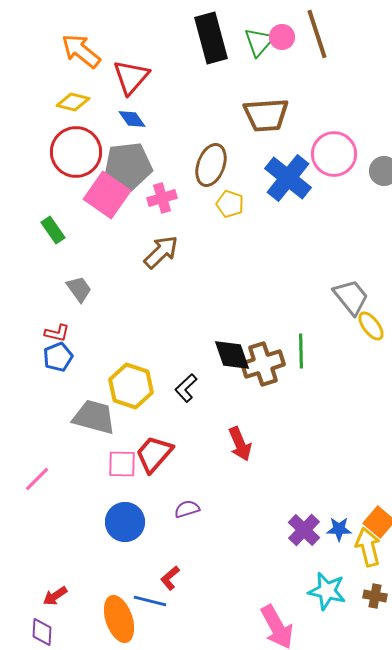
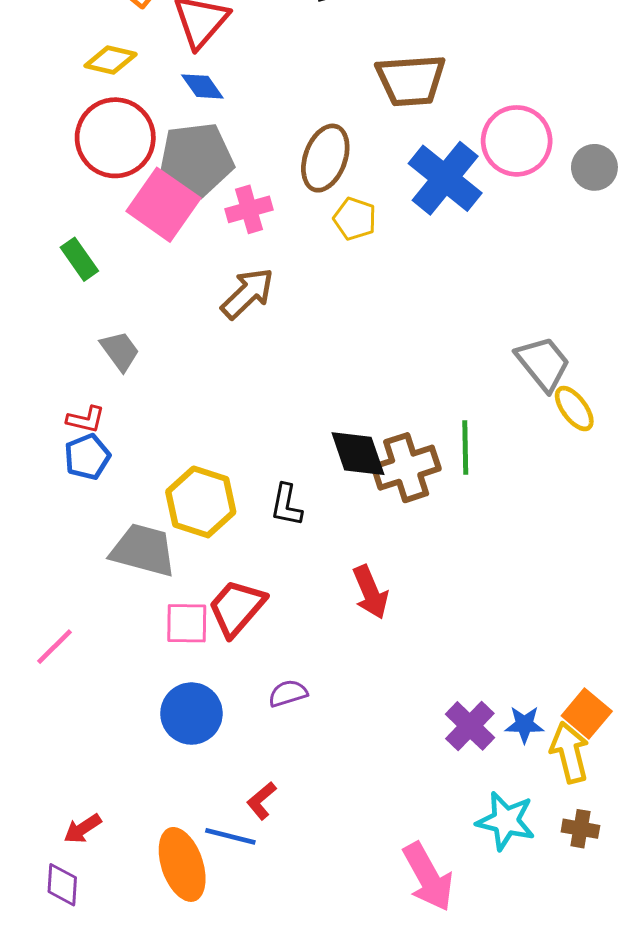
black L-shape: (186, 388) -> (286, 505), turned -36

